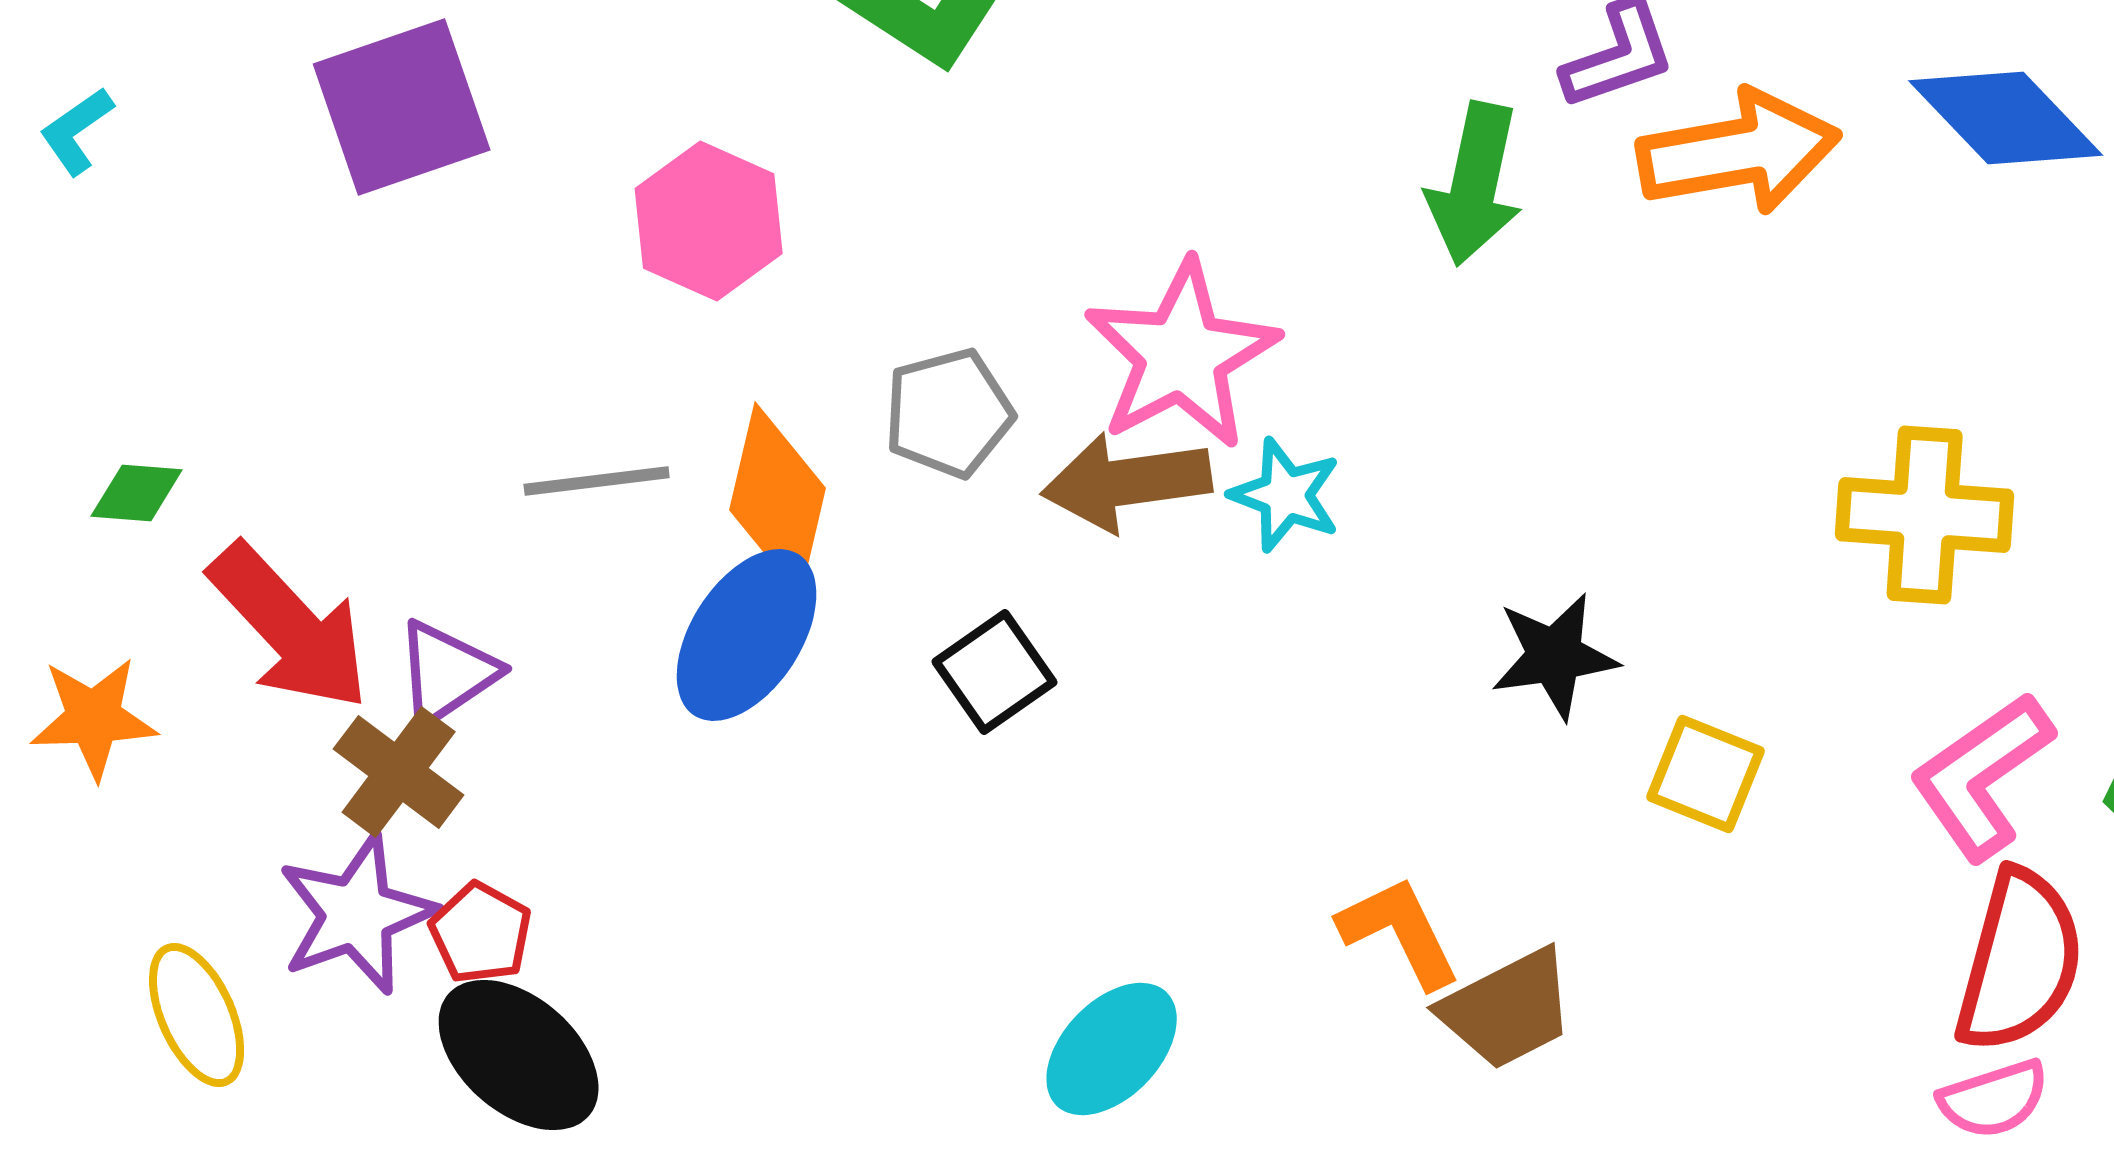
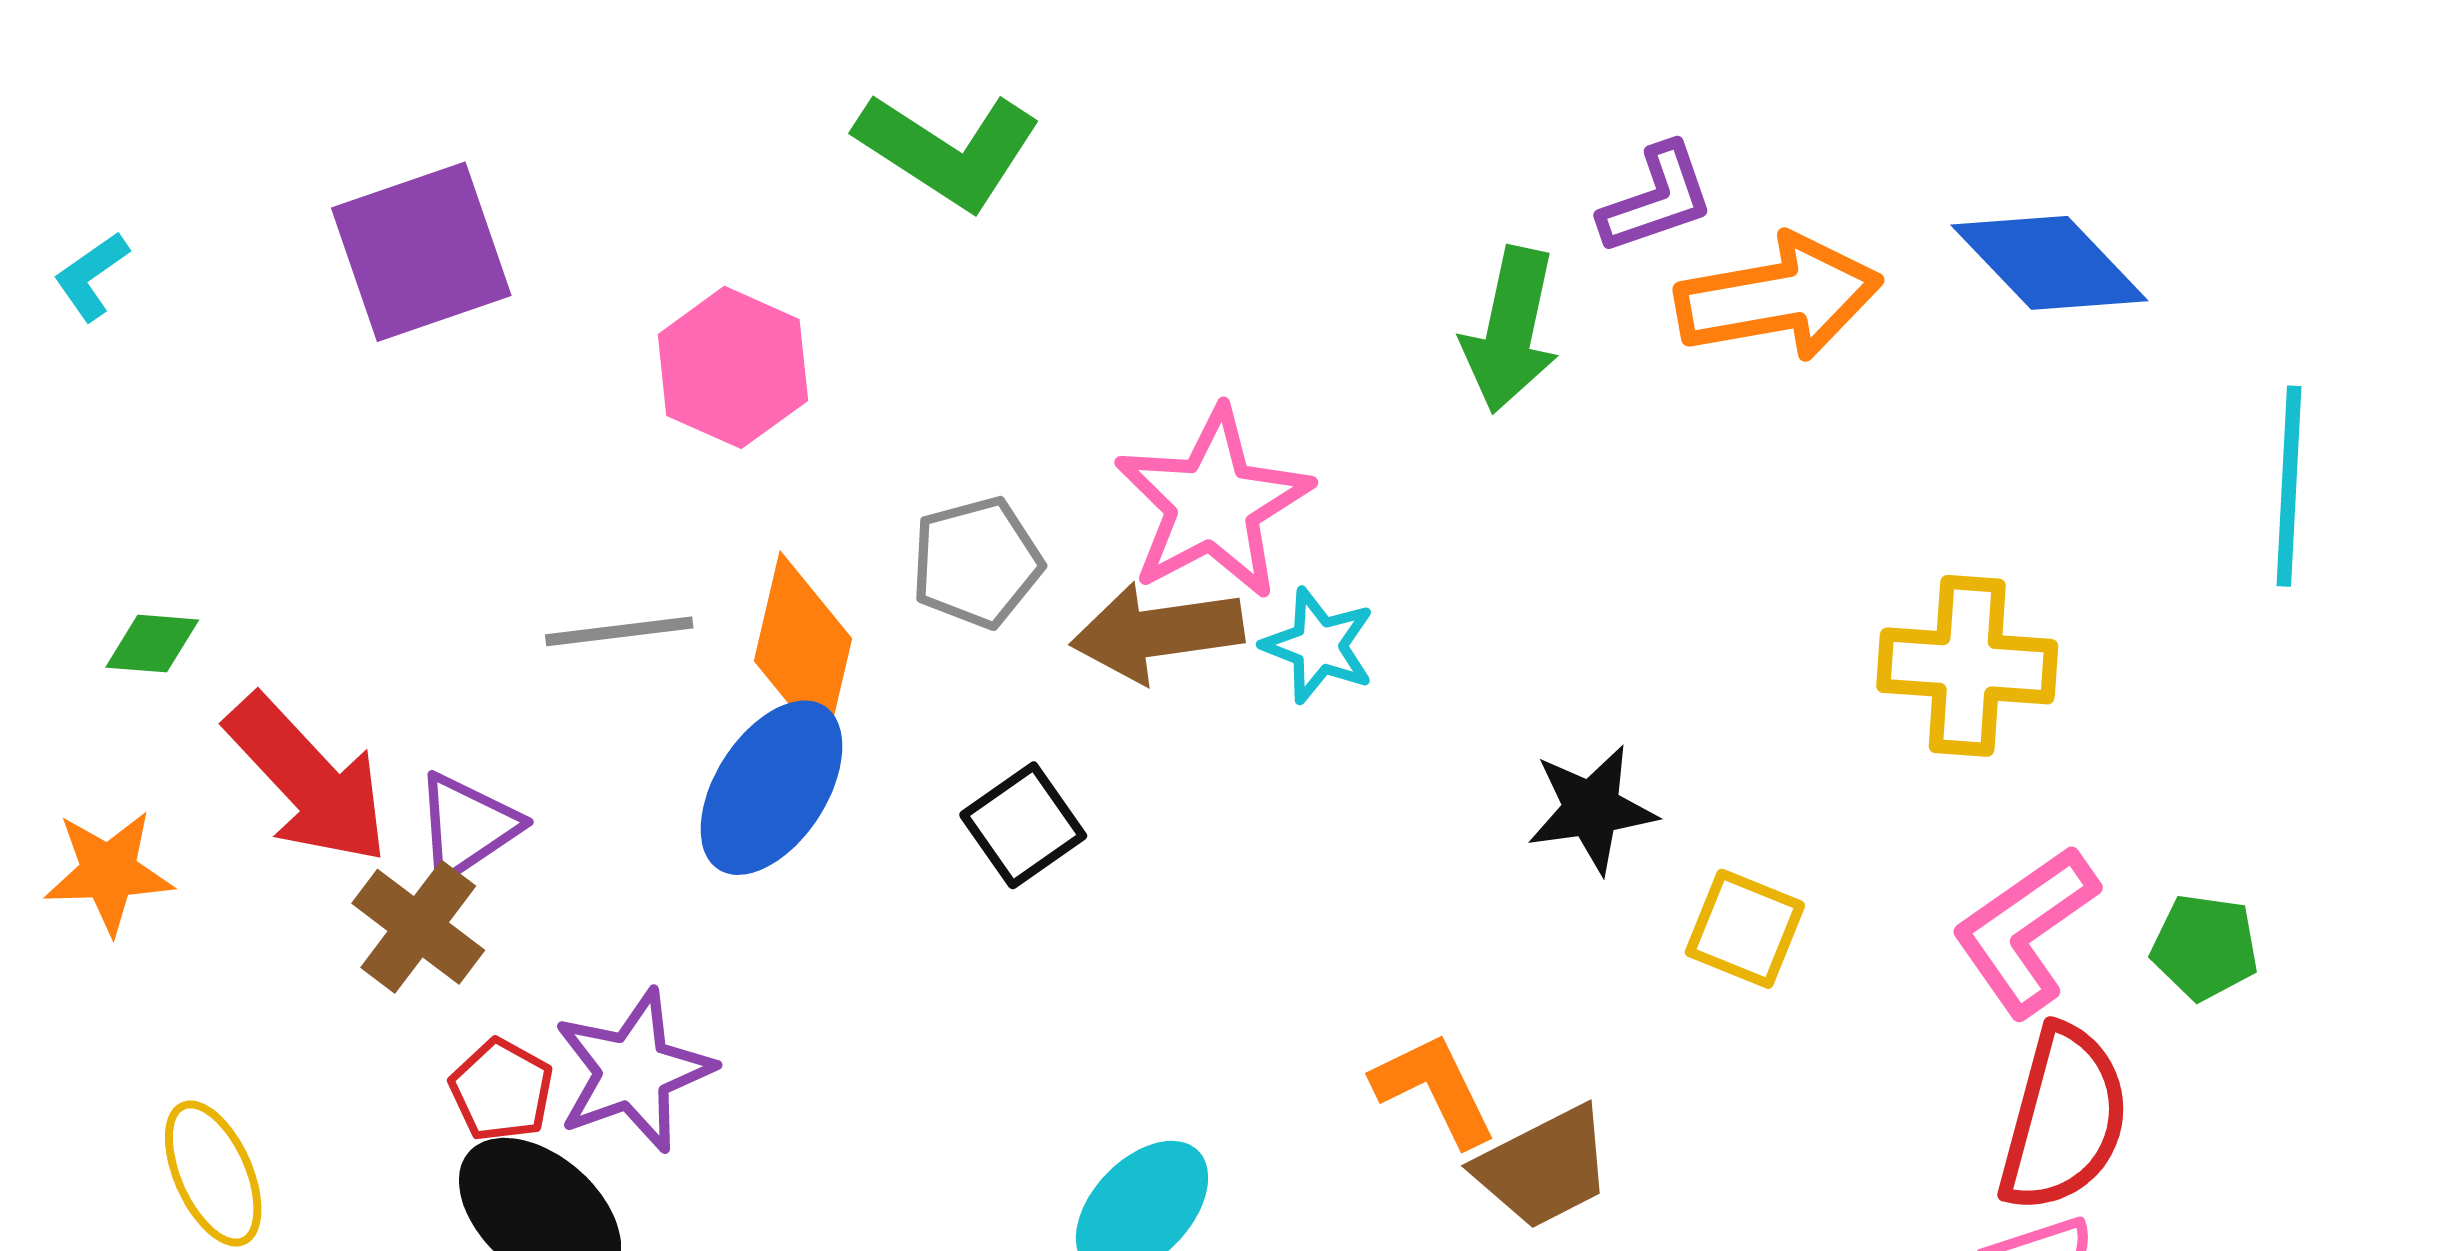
purple star: (357, 914) -> (633, 1071), moved

